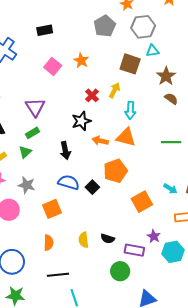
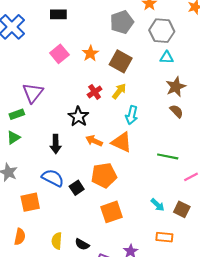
brown square: (130, 64) -> (121, 61), moved
black star: (81, 121) -> (78, 117), turned -30
green rectangle: (33, 133) -> (17, 114), moved
orange square: (142, 202) -> (111, 212), moved

